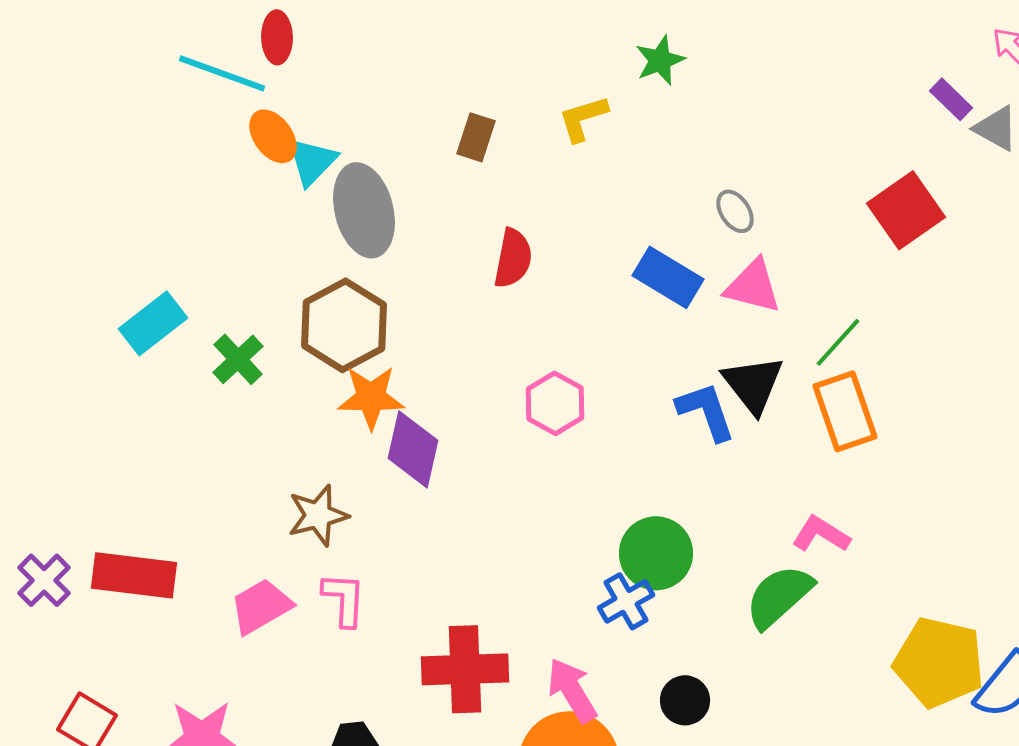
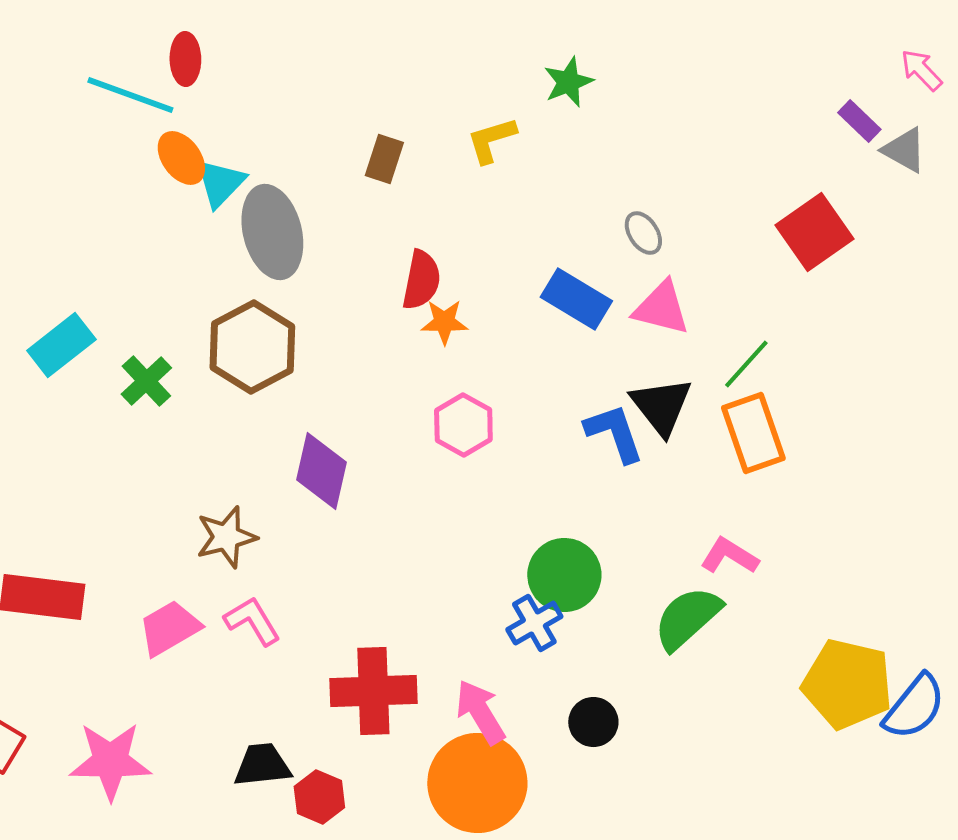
orange star: (371, 397) -> (444, 322), moved, size x0.7
pink L-shape: (344, 599) -> (252, 621), turned -34

